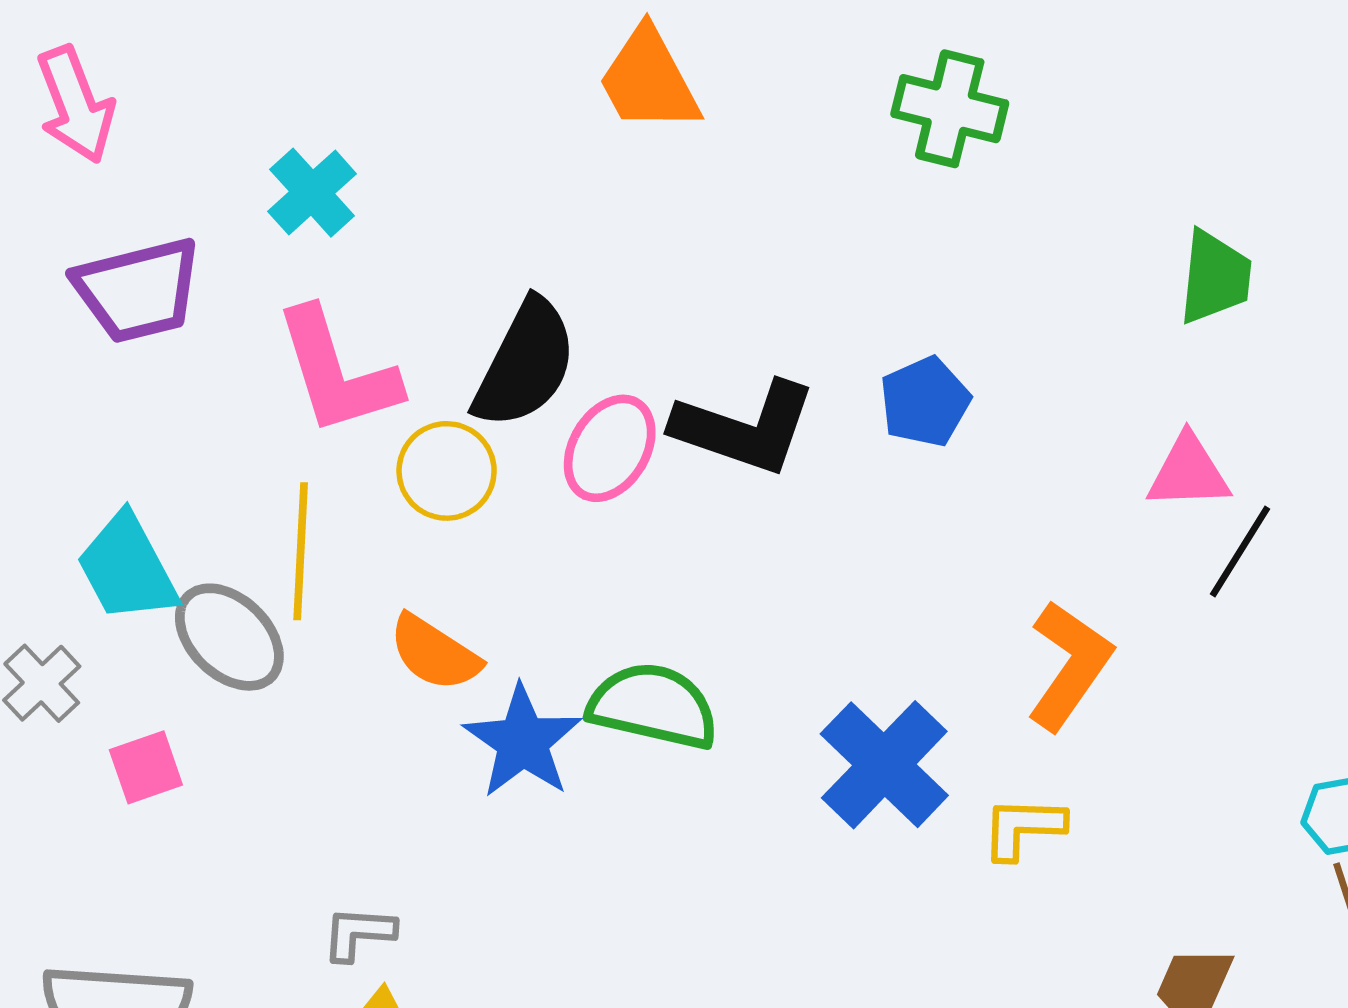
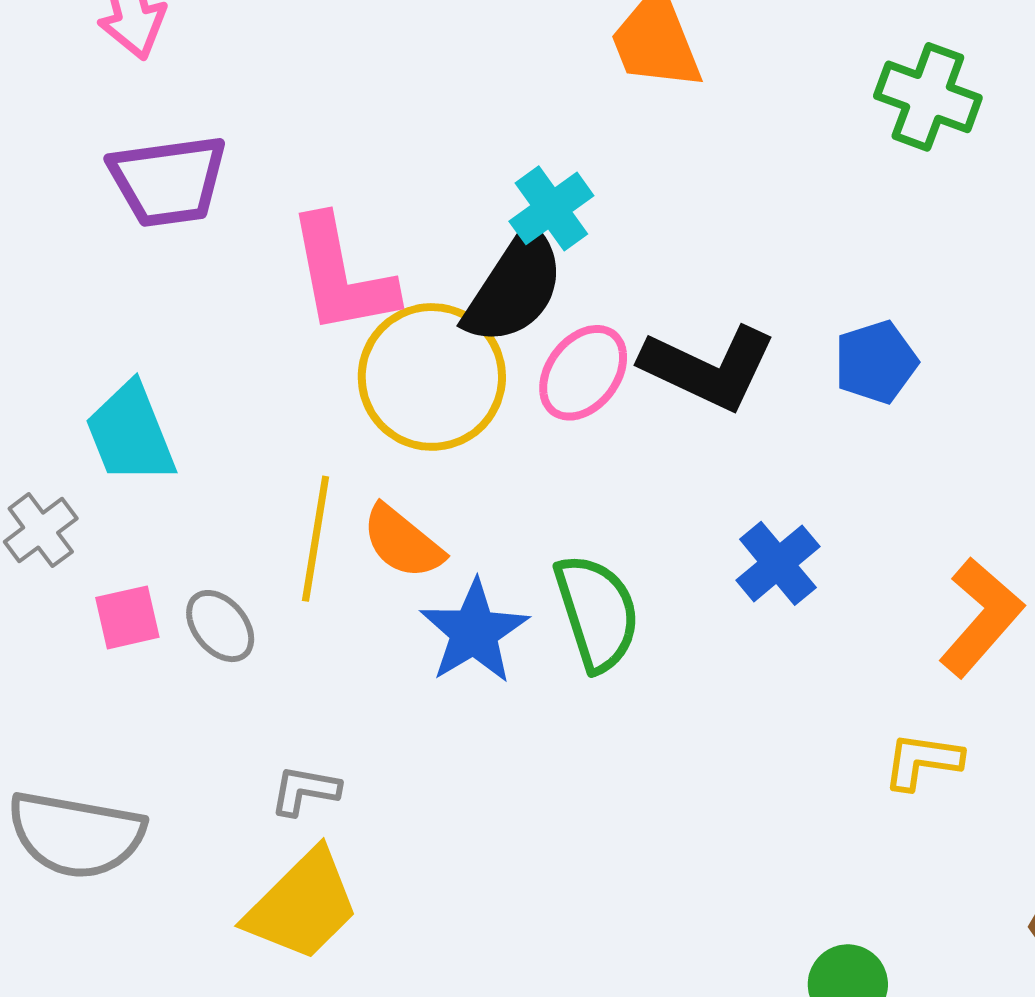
cyan cross: (312, 193) -> (551, 208), moved
yellow circle: (447, 471) -> (432, 377), size x1.6
yellow line: (301, 551) -> (316, 539), moved
gray ellipse: (229, 637) -> (220, 626), moved, size x0.7
green semicircle: (653, 706) -> (597, 612), turned 53
blue cross: (884, 765) -> (778, 563), moved, size x0.7

